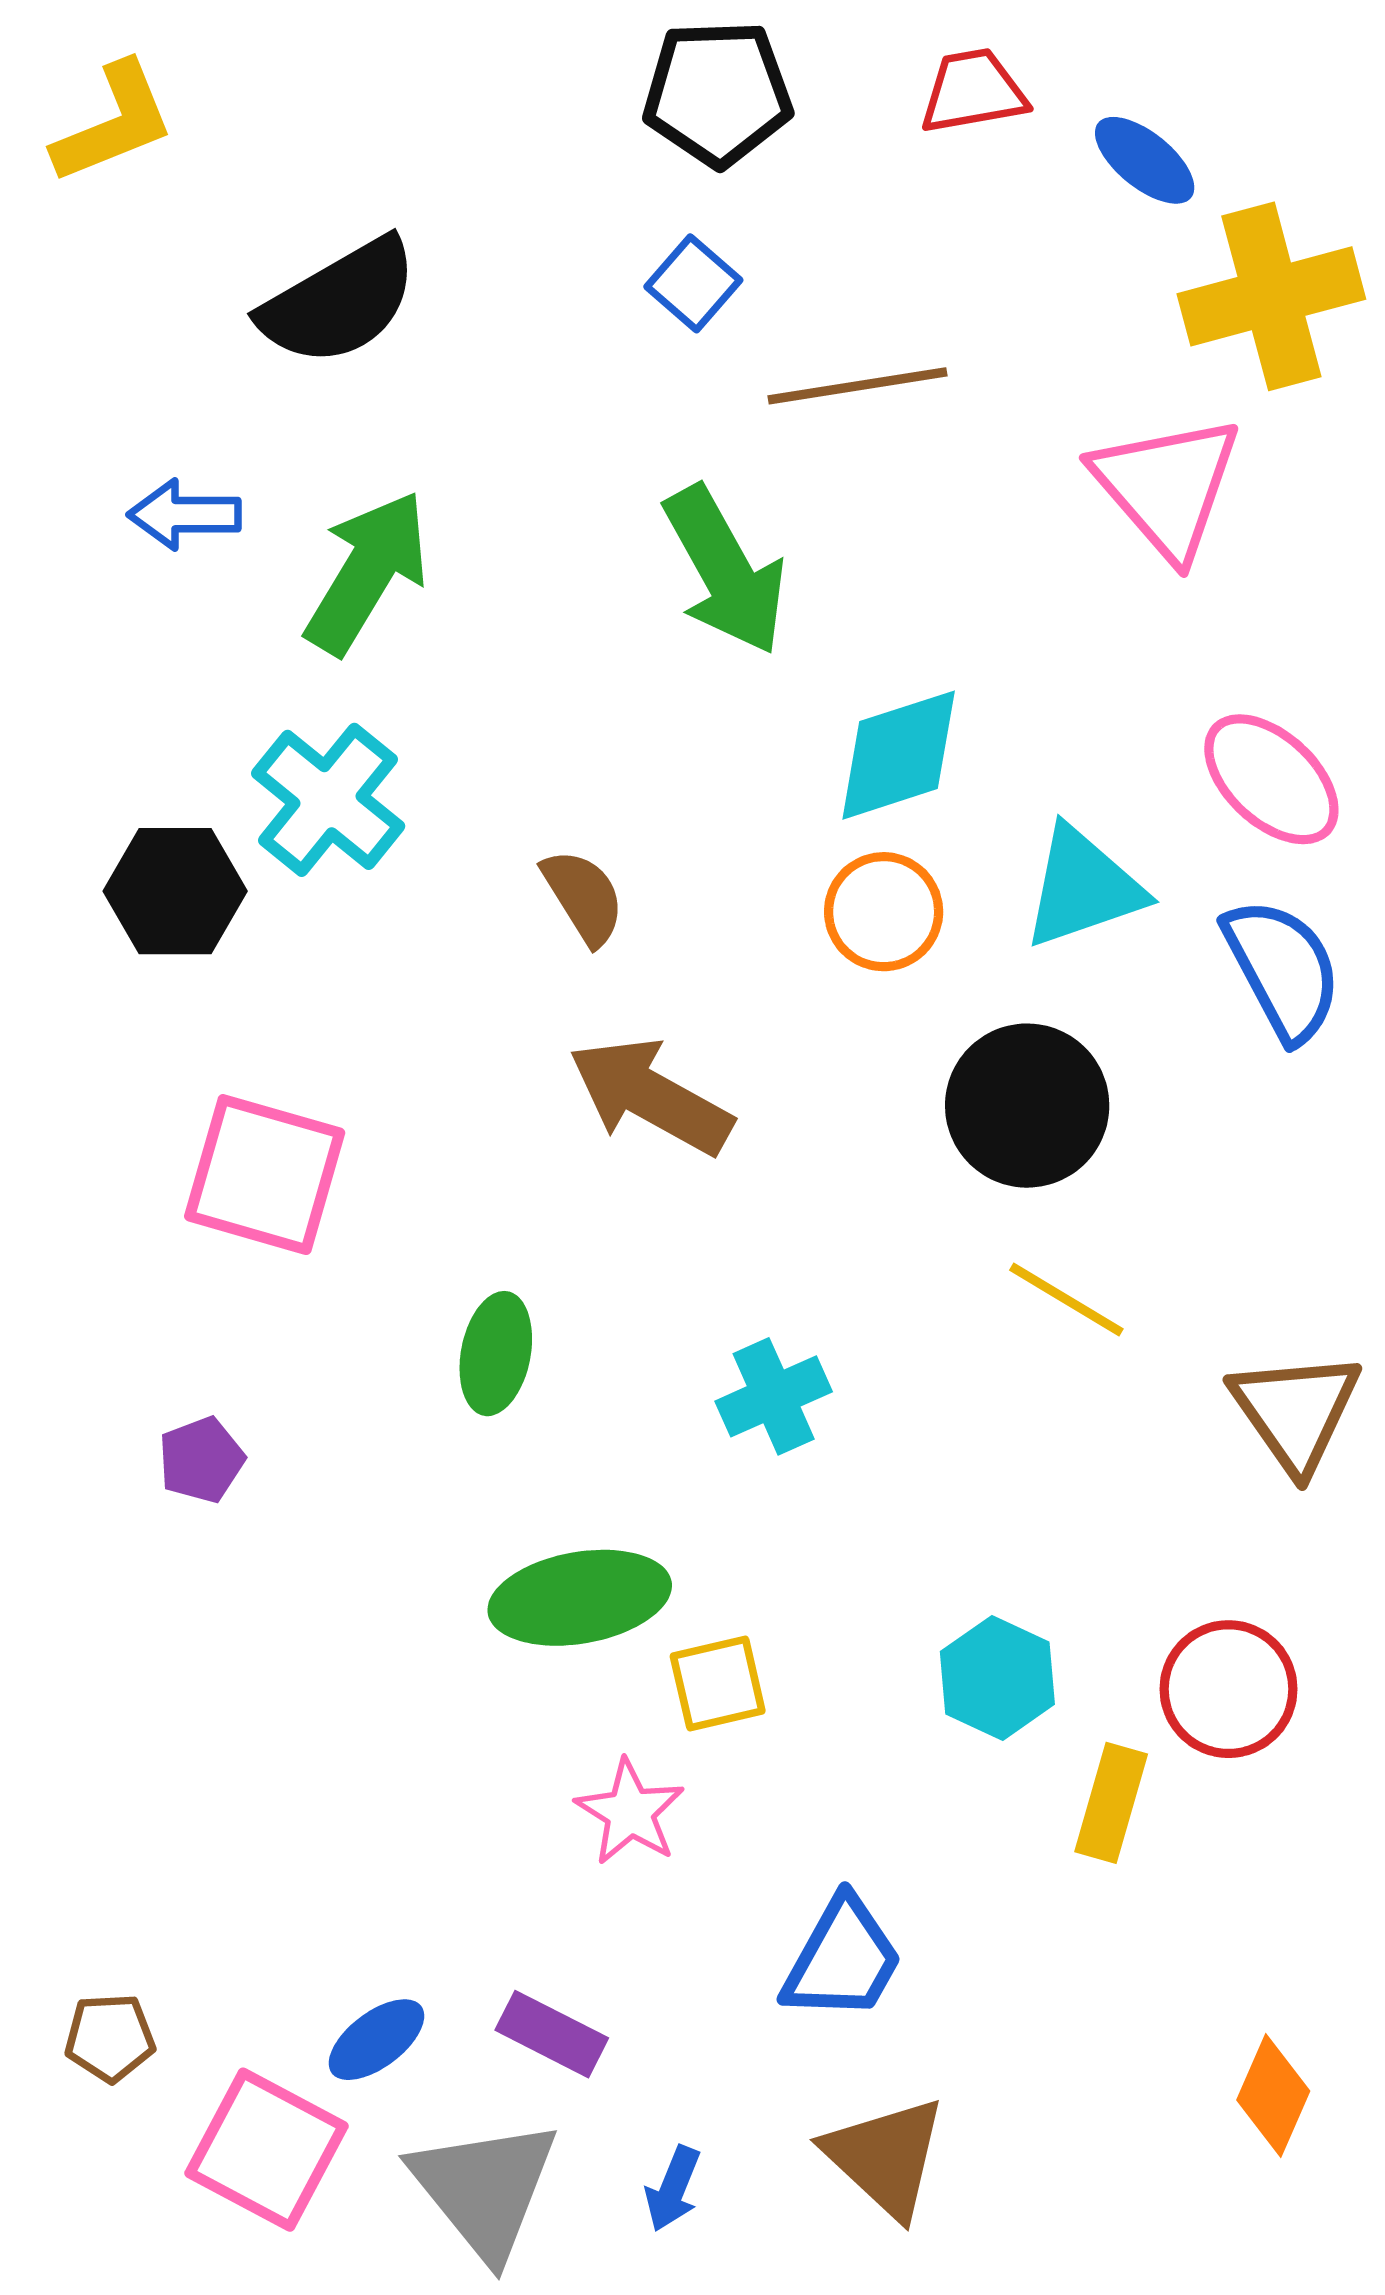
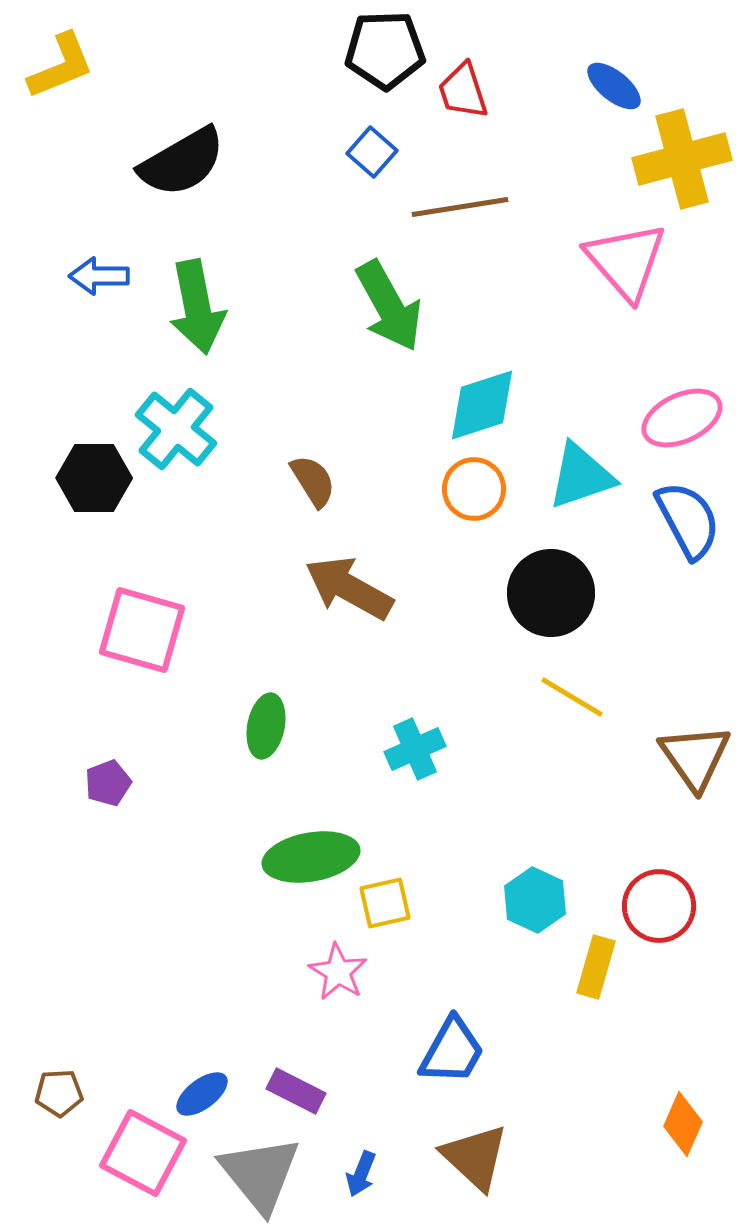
red trapezoid: (973, 91) -> (463, 91), moved, turned -98
green arrow: (367, 572) -> (197, 307), turned 138
pink ellipse: (1271, 779) -> (682, 418), turned -68

